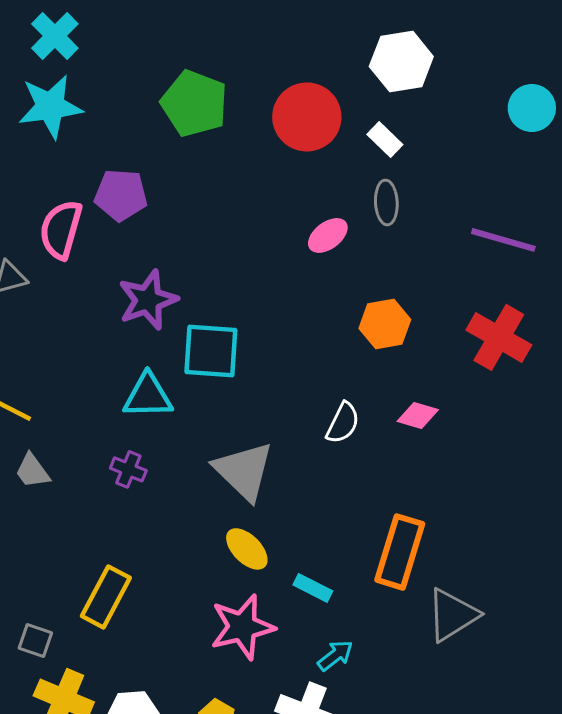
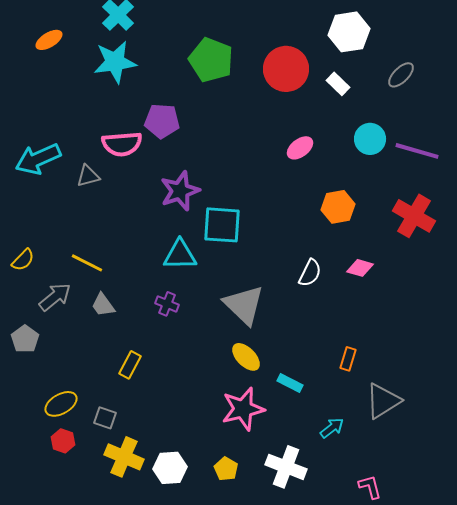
cyan circle: (532, 108) -> (370, 139), moved
gray ellipse: (386, 202) -> (401, 75), moved, turned 48
pink semicircle: (61, 229) -> (122, 144), turned -111
orange rectangle: (400, 552) -> (348, 359), size x0.5
yellow rectangle: (106, 597) -> (130, 365), moved, size x0.7
cyan arrow: (335, 655) -> (332, 428), moved

